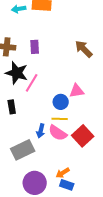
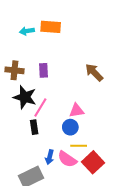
pink triangle: (77, 91) -> (77, 111), moved
black rectangle: (12, 107) -> (34, 127), moved
yellow line: (60, 119) -> (79, 146), moved

